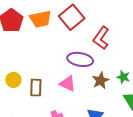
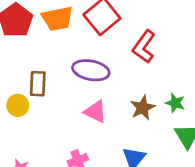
purple ellipse: (80, 59) -> (91, 70), moved
brown rectangle: (36, 88) -> (38, 84), moved

